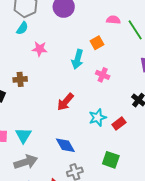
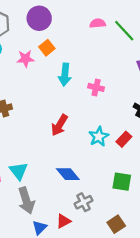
orange square: (97, 43) -> (47, 48), moved
pink star: (40, 49) -> (25, 59), moved
gray arrow: (26, 162) -> (26, 200), turned 100

